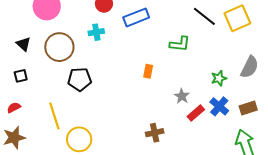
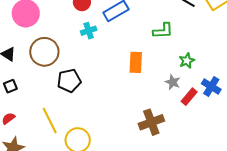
cyan cross: (96, 32) -> (89, 31), moved
orange rectangle: (148, 71) -> (136, 62), size x1.5
green star: (219, 78) -> (187, 61), moved
brown cross: (155, 133) -> (151, 122), size x1.4

